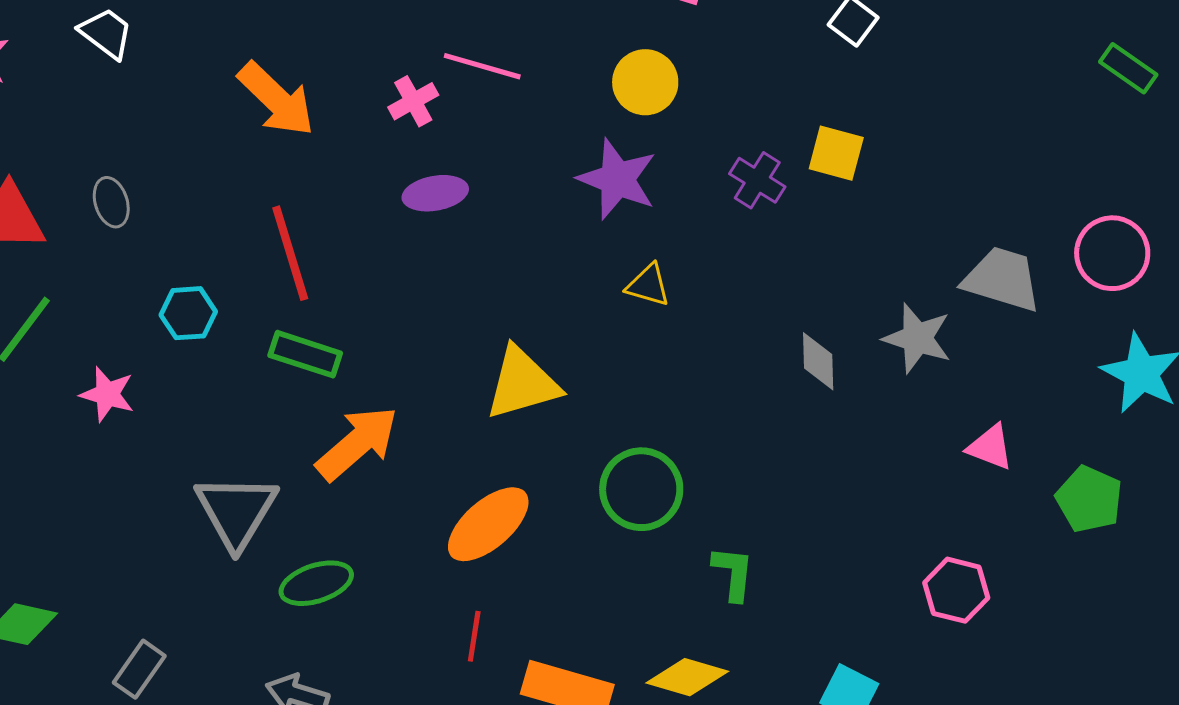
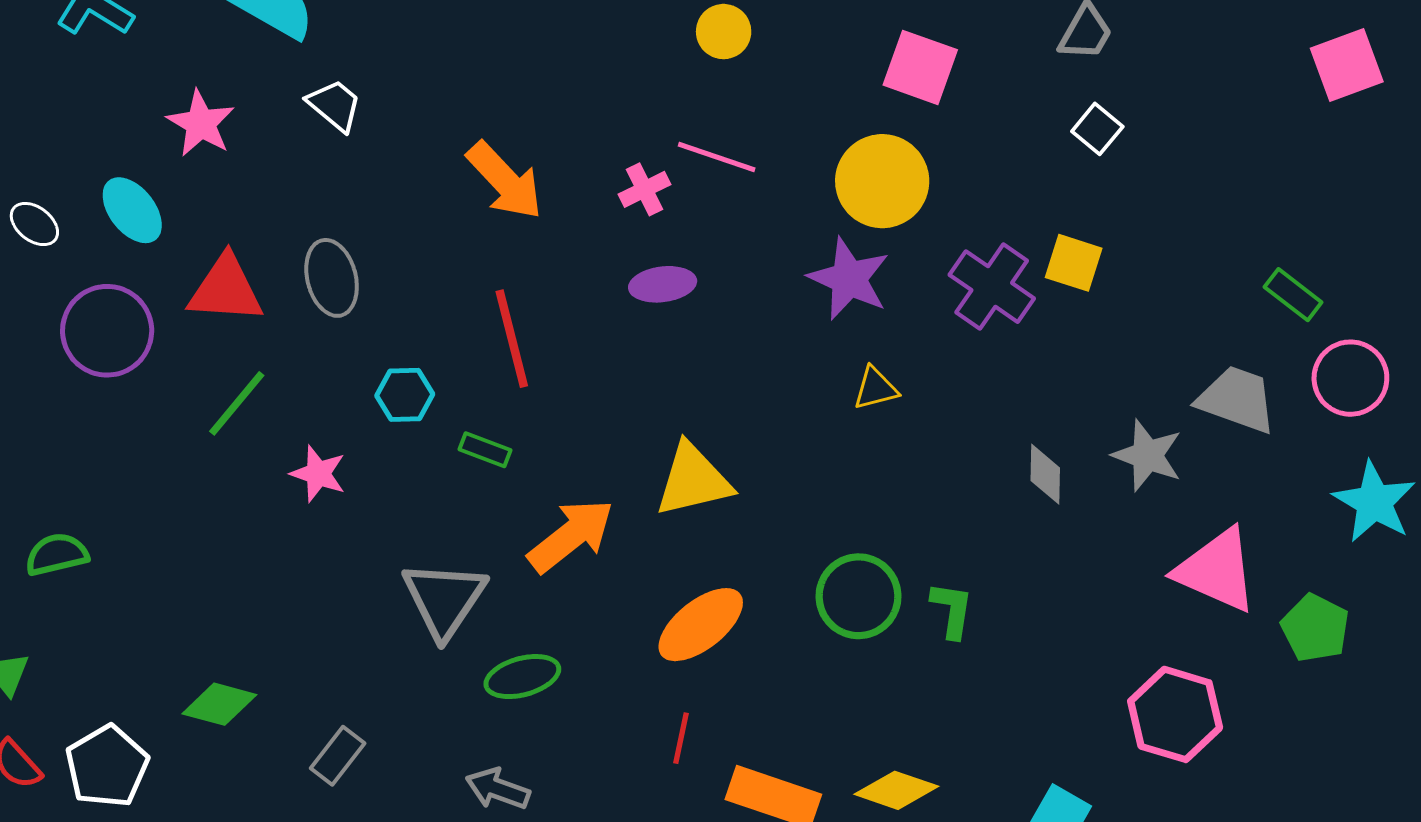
green rectangle: (1128, 68) -> (1293, 295), moved
yellow circle: (645, 82) -> (882, 181), size x1.4
purple cross: (757, 180) -> (992, 287), size x1.5
gray ellipse: (111, 202) -> (332, 278), size x1.5
yellow triangle: (648, 285) -> (875, 388), turned -33
green rectangle: (305, 354) -> (485, 450), moved, size x0.7
yellow triangle: (522, 383) -> (693, 480), moved
pink triangle: (990, 447) -> (1217, 570), size x1.8
green L-shape: (733, 573) -> (952, 610), moved
pink hexagon: (956, 590) -> (1175, 714), size x1.4

